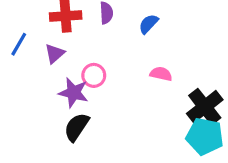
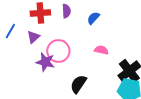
pink circle: (94, 75) -> (58, 51), size x1.5
black semicircle: (77, 127) -> (78, 84), moved

